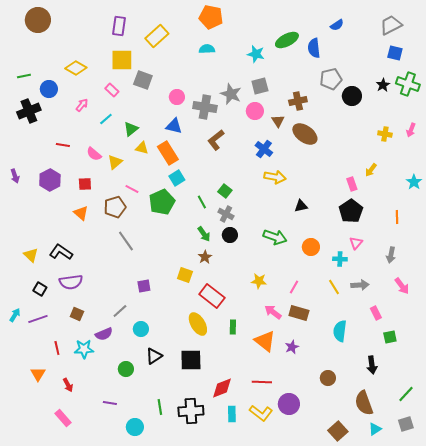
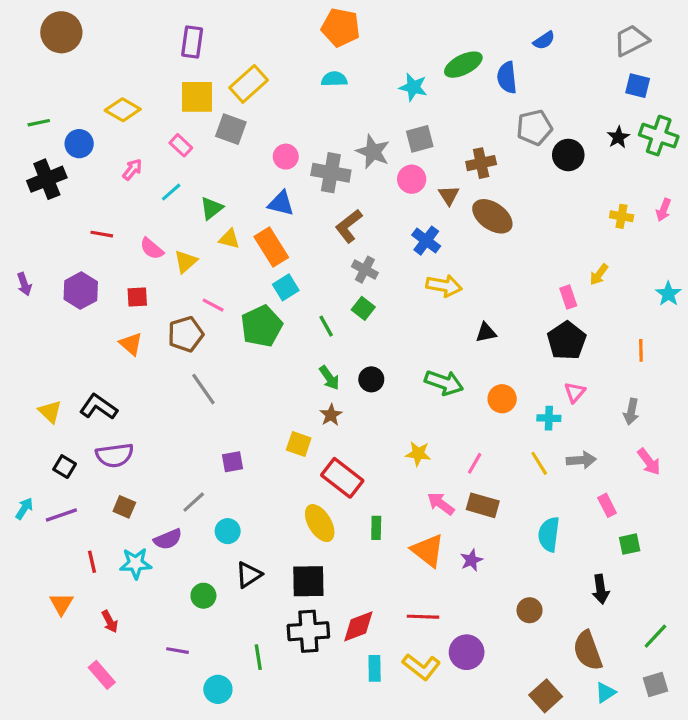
yellow rectangle: (157, 36) -> (249, 84), moved
gray cross: (226, 214) -> (365, 270), moved
black cross: (191, 411) -> (308, 631), moved

